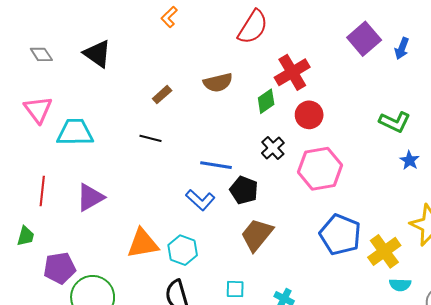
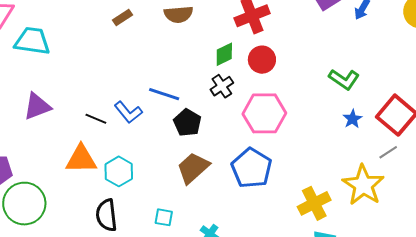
green diamond: (266, 101) -> (224, 54), moved
black line: (150, 138) -> (96, 119), moved
blue L-shape: (200, 200) -> (128, 112), moved
blue pentagon: (340, 235) -> (252, 168), moved

